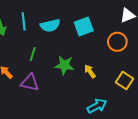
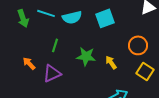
cyan line: (24, 21) -> (46, 13), turned -66
orange circle: (117, 42) -> (138, 45), moved
purple triangle: (30, 83) -> (52, 73), turned -36

